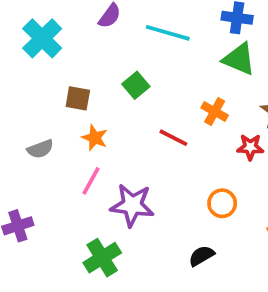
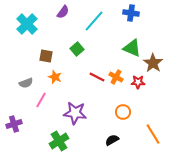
cyan line: (168, 33) -> (94, 21), turned -65
green triangle: (239, 59) -> (132, 48), moved
orange cross: (215, 111) -> (116, 77), moved
pink line: (91, 181) -> (41, 100), moved

